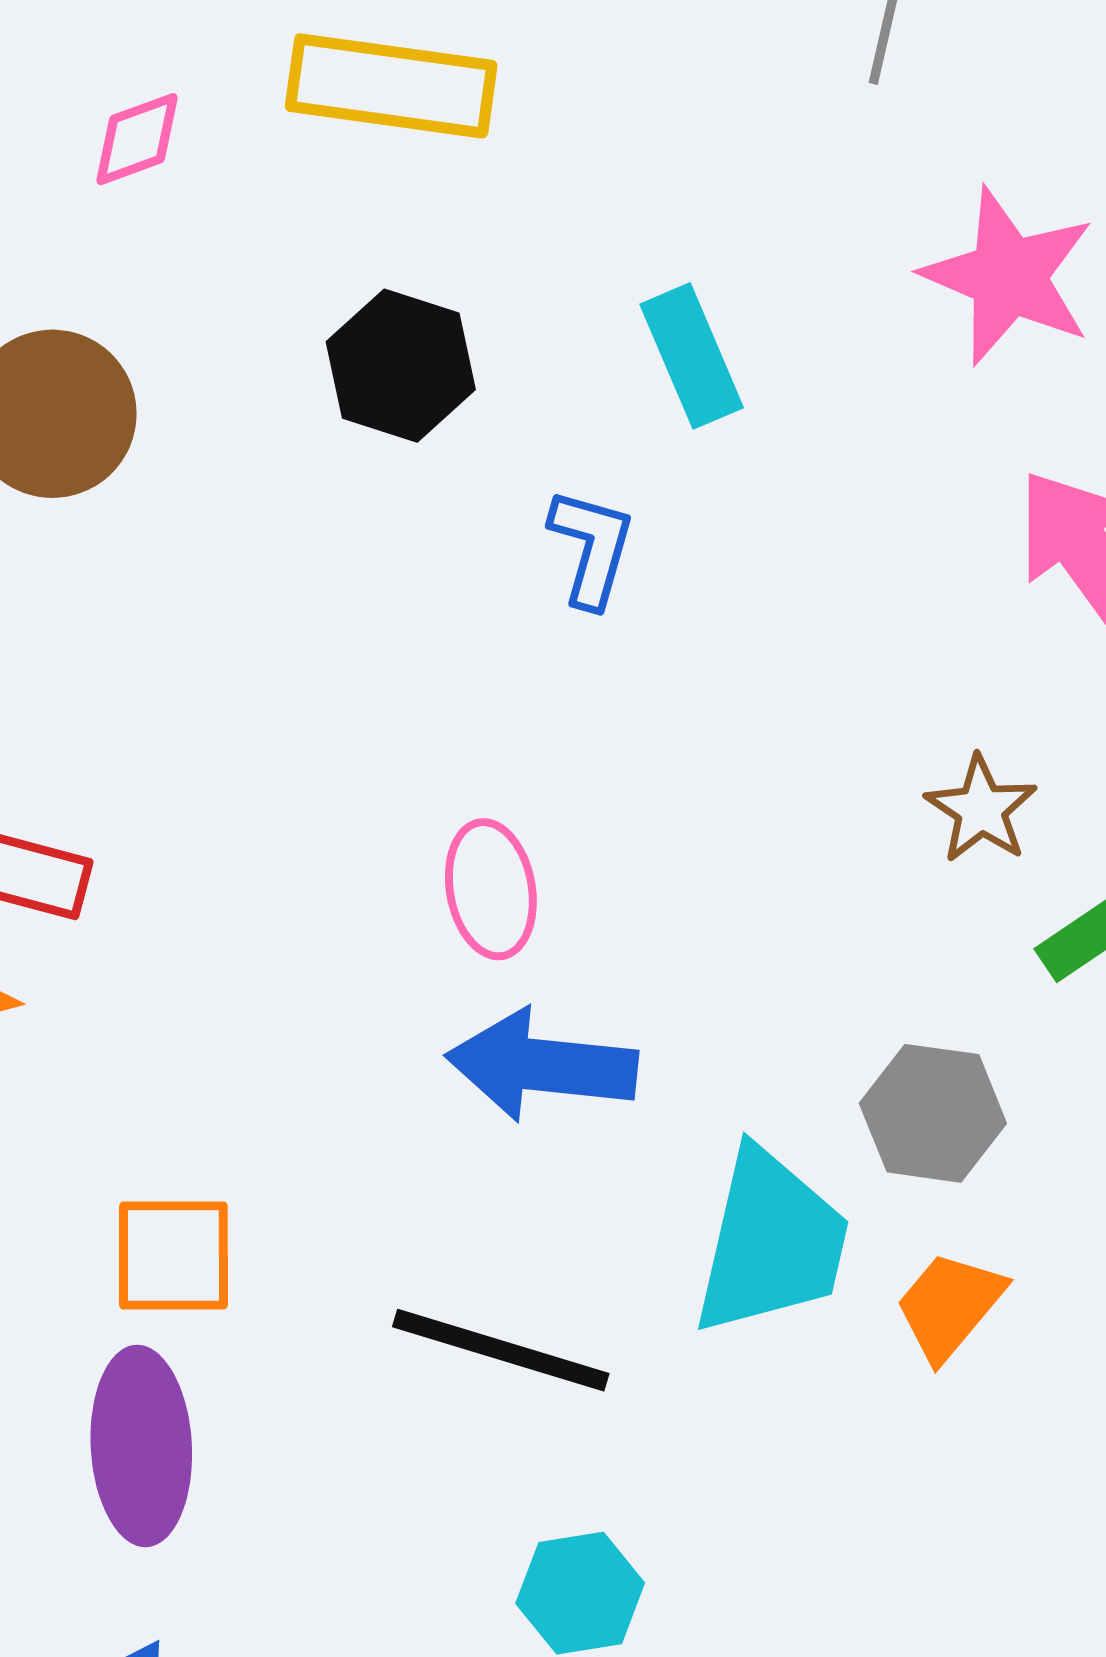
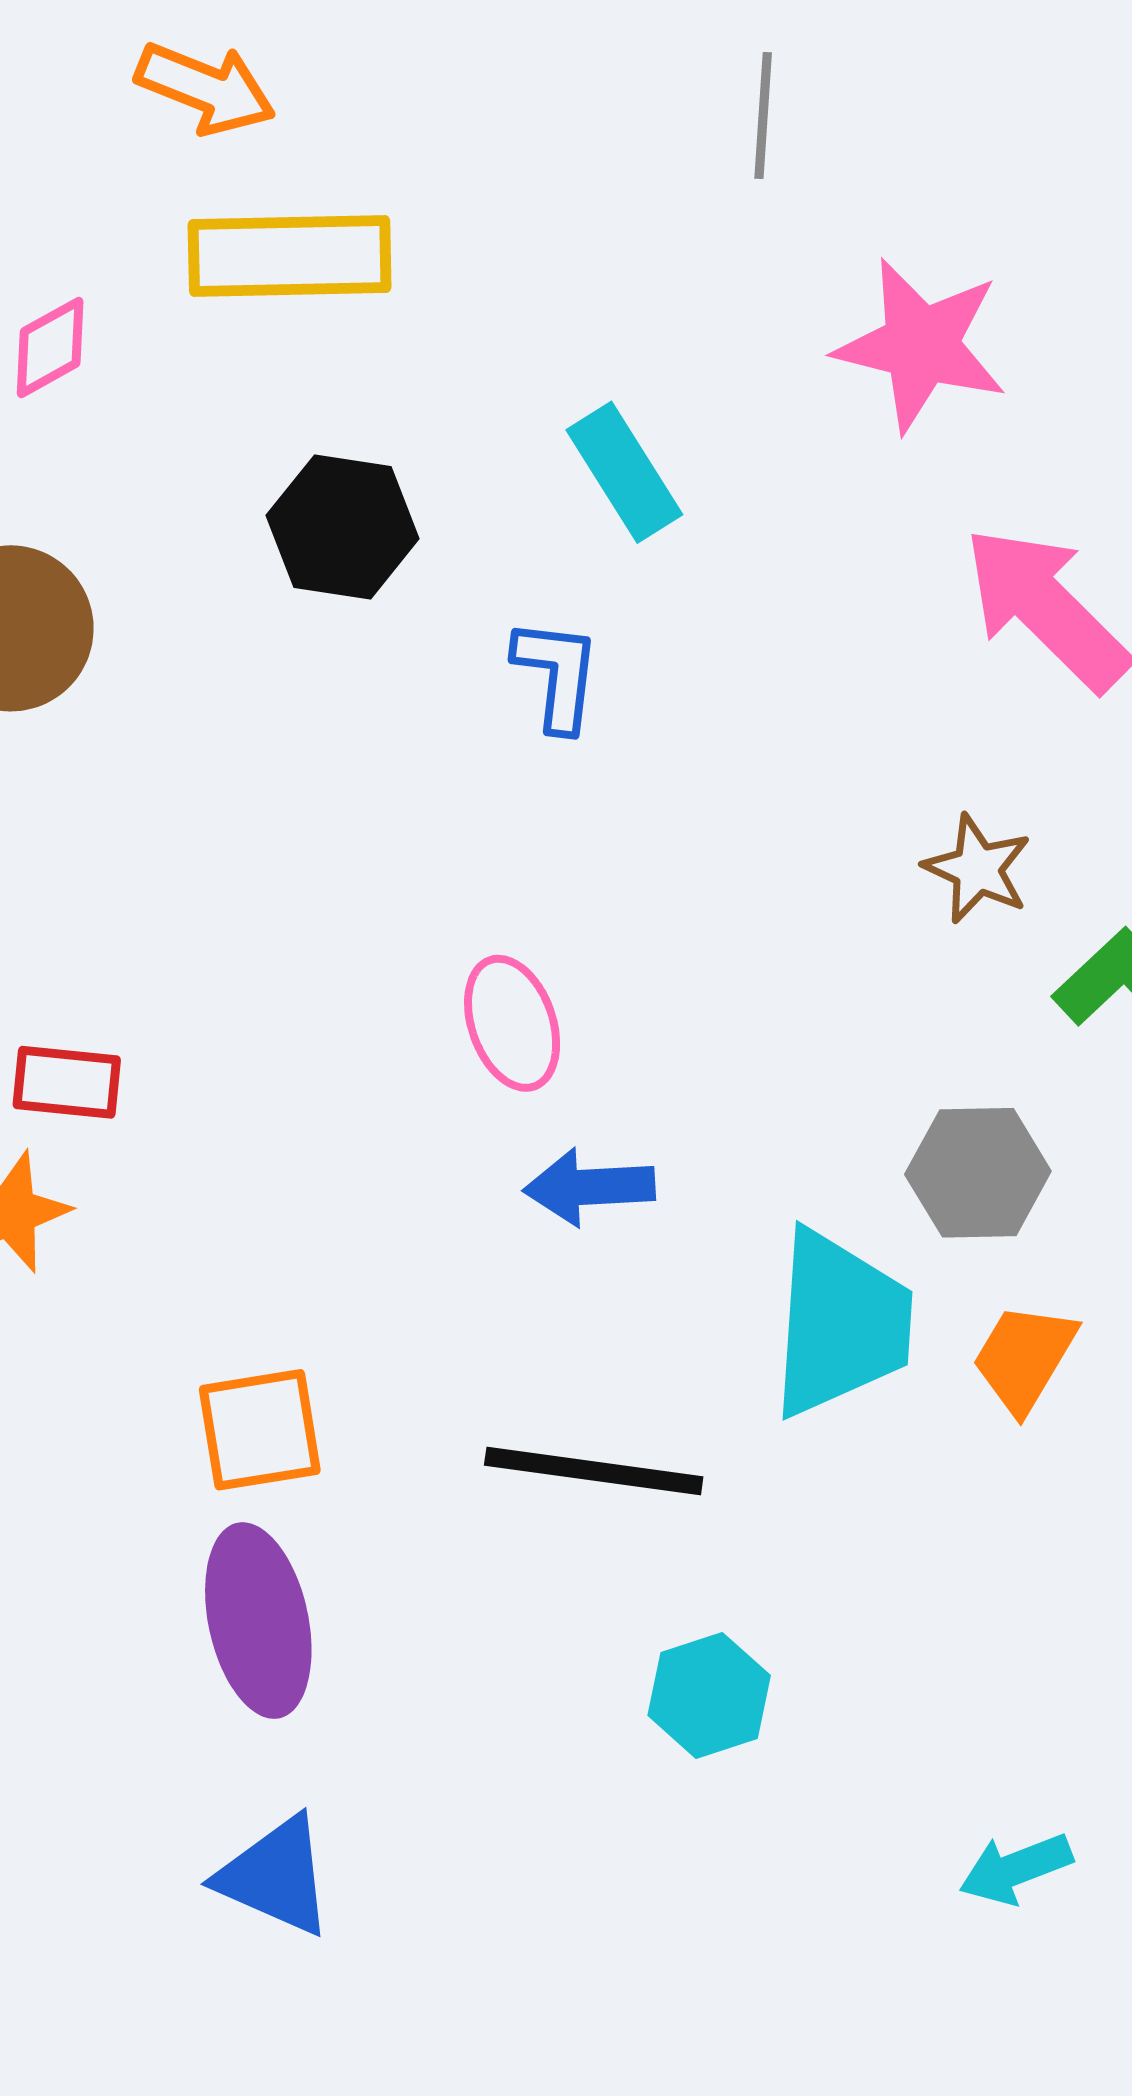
blue arrow: (542, 1065) -> (589, 1187), size x0.7

